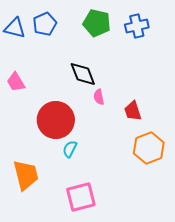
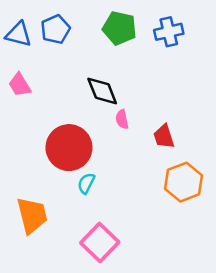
pink trapezoid: (16, 82) -> (20, 85), moved
pink square: (81, 197) -> (100, 242), turned -32

